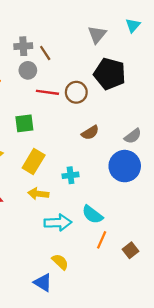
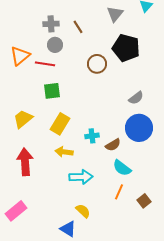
brown line: (45, 53) -> (78, 27), moved
red line: (47, 92) -> (45, 64), moved
brown semicircle: (90, 133) -> (113, 145), moved
gray semicircle: (133, 136) -> (136, 98), moved
cyan semicircle: (92, 214) -> (122, 168), moved

